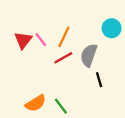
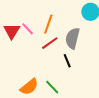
black line: (99, 80) -> (67, 61), moved

